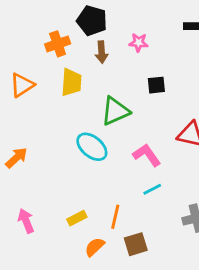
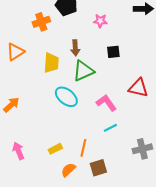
brown arrow: (102, 52) -> (75, 48), moved
yellow trapezoid: (71, 82) -> (51, 63), moved

